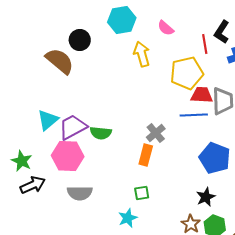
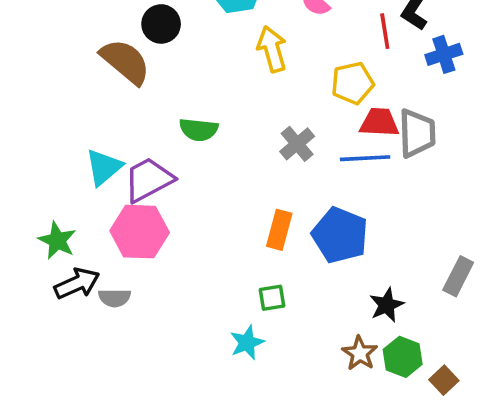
yellow pentagon: (187, 73) -> (353, 83), size x0.7
green semicircle: (101, 133) -> (199, 130), moved
gray cross: (156, 133) -> (297, 144), moved
blue pentagon: (215, 158) -> (340, 235), moved
gray semicircle: (80, 193) -> (115, 298), moved, size x0.7

